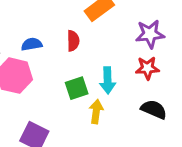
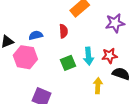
red star: (147, 68) -> (110, 56), moved
yellow arrow: (96, 112) -> (98, 86), moved

